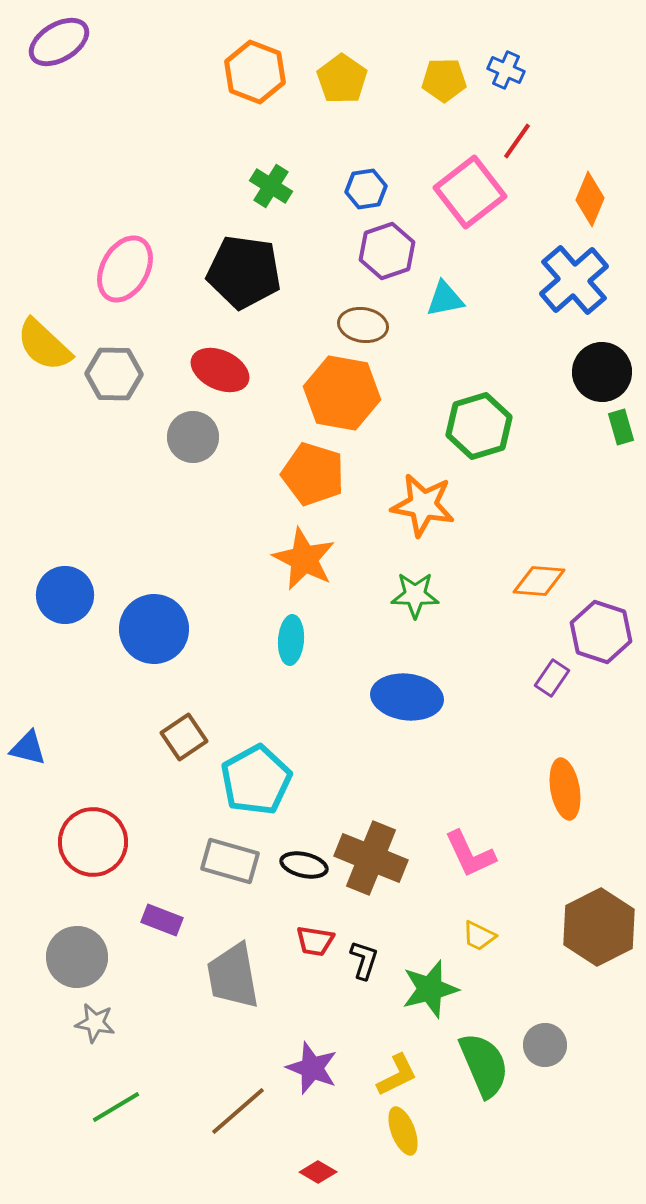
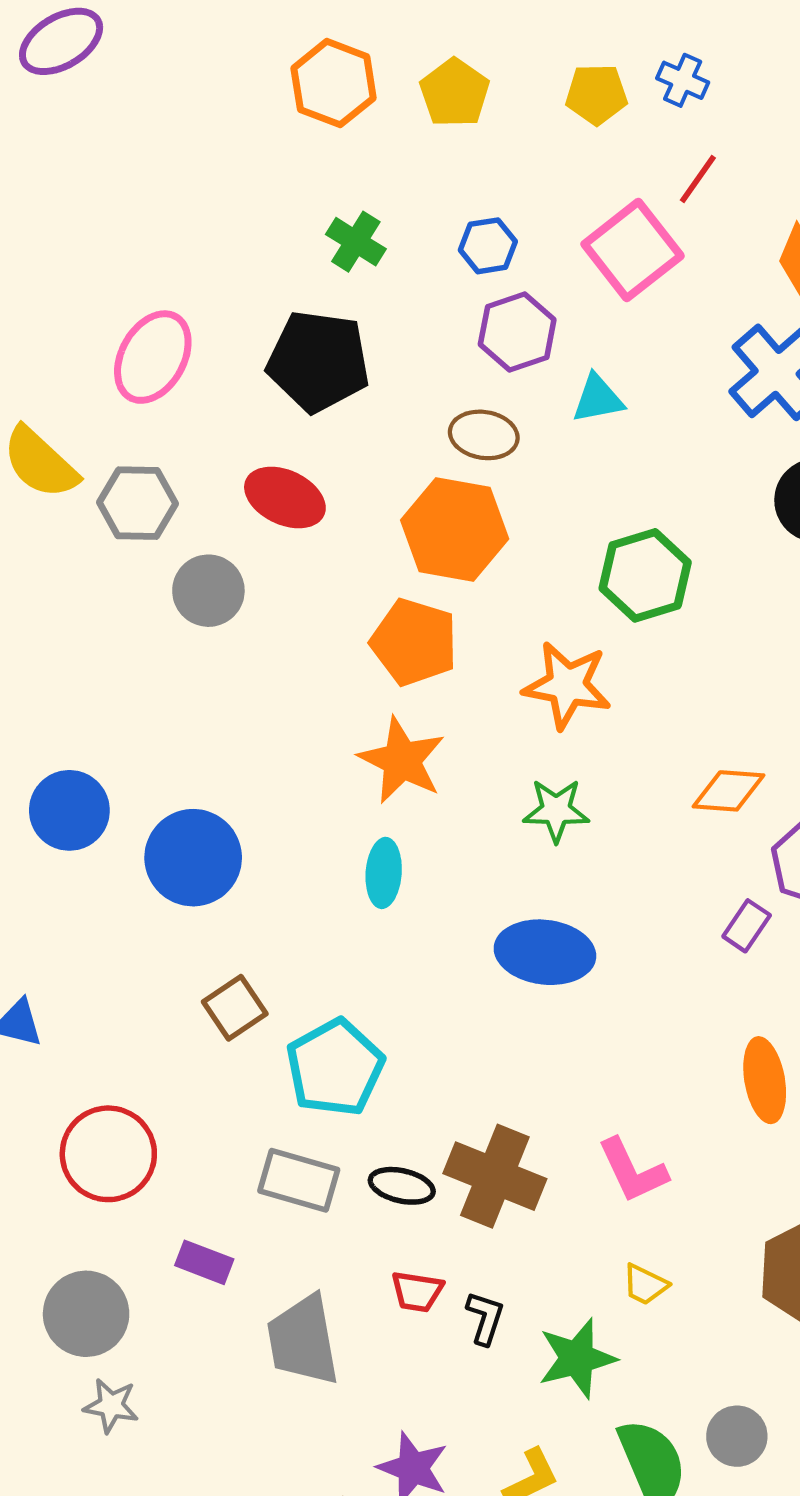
gray circle: (193, 437) -> (208, 591), moved

